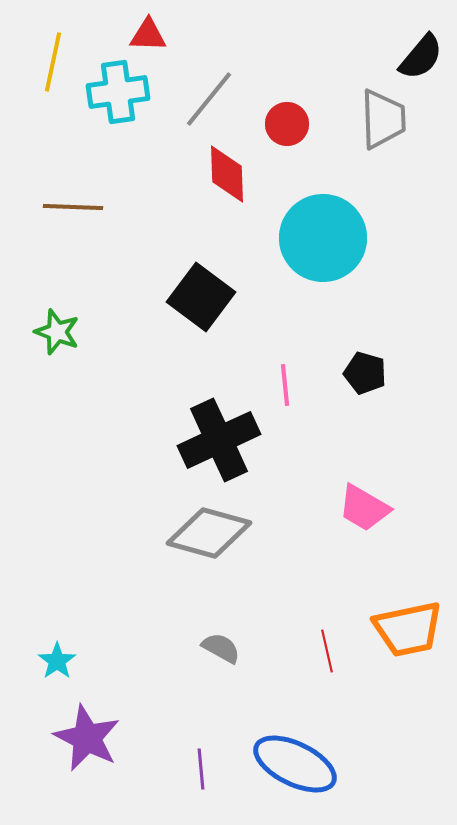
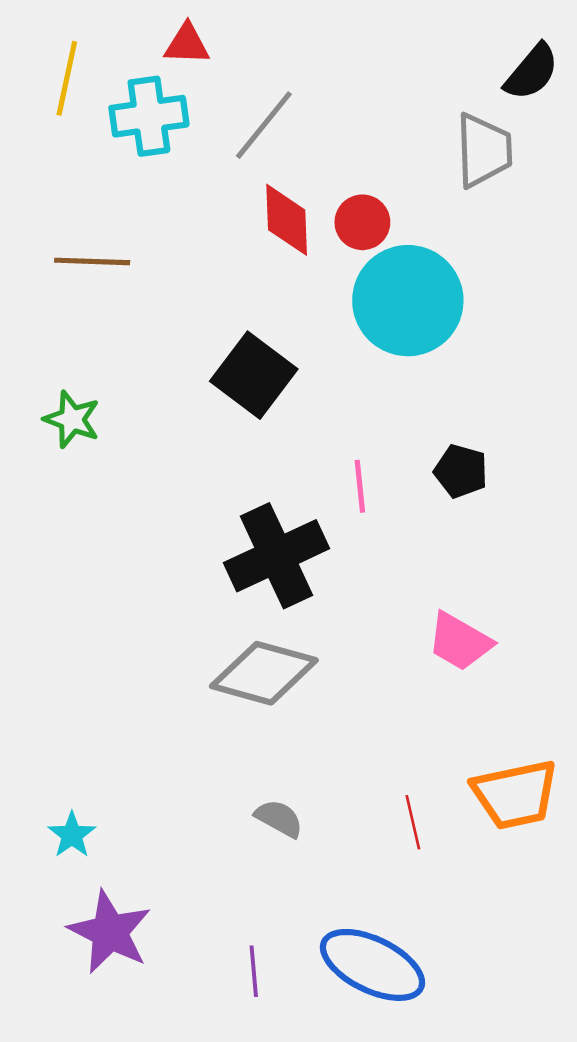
red circle: (287, 124) -> (362, 222), moved

